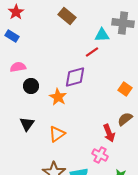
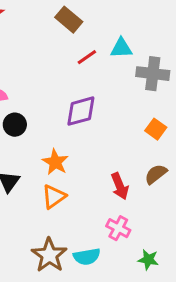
gray cross: (123, 23) -> (153, 74), moved
red line: (92, 52) -> (87, 57), moved
orange star: (58, 97) -> (55, 162), moved
red arrow: (109, 133) -> (120, 186), moved

